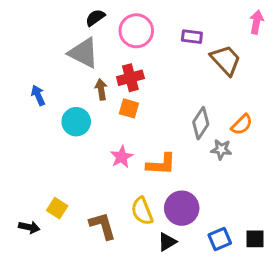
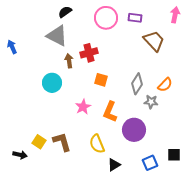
pink circle: (136, 31) -> (106, 18), moved
purple rectangle: (192, 37) -> (135, 18), moved
blue arrow: (38, 95) -> (12, 47), moved
orange square: (129, 108) -> (101, 80), moved
orange L-shape: (161, 164) -> (110, 112), turned 110
purple circle: (182, 208) -> (134, 130), moved
brown L-shape: (103, 226) -> (62, 142), moved
black square: (255, 239) -> (174, 155), moved

